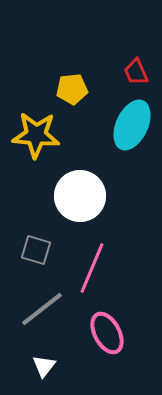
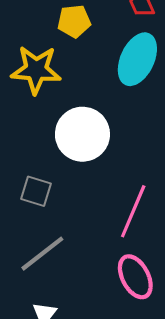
pink line: (92, 268) -> (133, 211), moved
pink ellipse: (107, 333) -> (135, 277), moved

